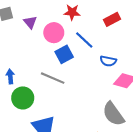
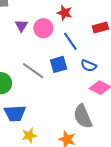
purple triangle: (30, 22) -> (21, 26), moved
blue square: (64, 54) -> (59, 64), moved

